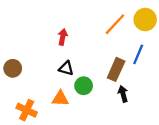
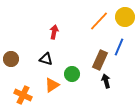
black triangle: (66, 68) -> (46, 59), moved
orange triangle: (60, 99) -> (52, 85), turned -35

